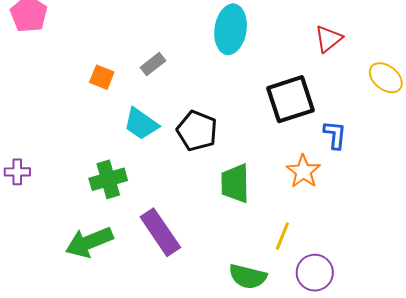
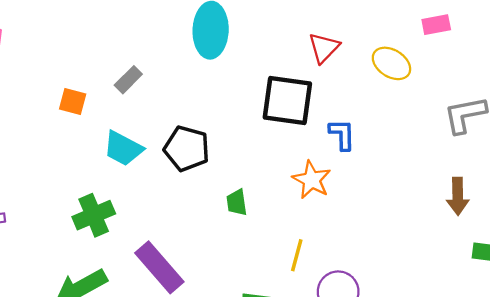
red triangle: (328, 39) -> (324, 48), moved
black square: (290, 99) -> (287, 101), turned 33
green trapezoid: (235, 183) -> (237, 202), size x0.6

